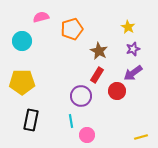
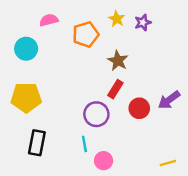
yellow star: (128, 27) -> (117, 19), moved
purple star: (133, 49) -> (143, 22), moved
purple arrow: (133, 73) -> (169, 100), moved

